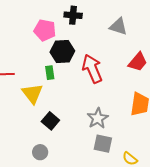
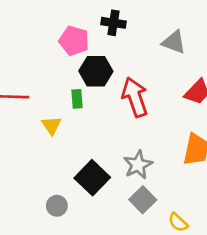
yellow triangle: (32, 93) -> (51, 125), size x0.7
black square: (50, 121) -> (92, 178), moved, size x1.4
gray square: (103, 144) -> (143, 200), turned 30

